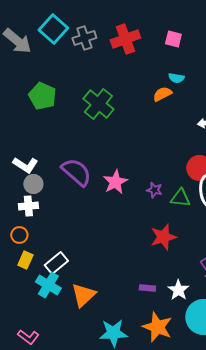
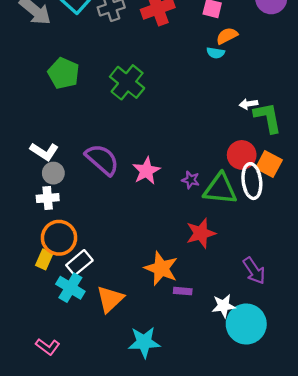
orange semicircle: (162, 94) -> (227, 36), moved
green triangle: (180, 198) -> (220, 189), size x1.5
orange circle: (19, 235) -> (59, 238), moved, size x1.8
white star: (178, 290) -> (224, 306), moved, turned 30
orange star: (157, 327) -> (161, 268), moved

